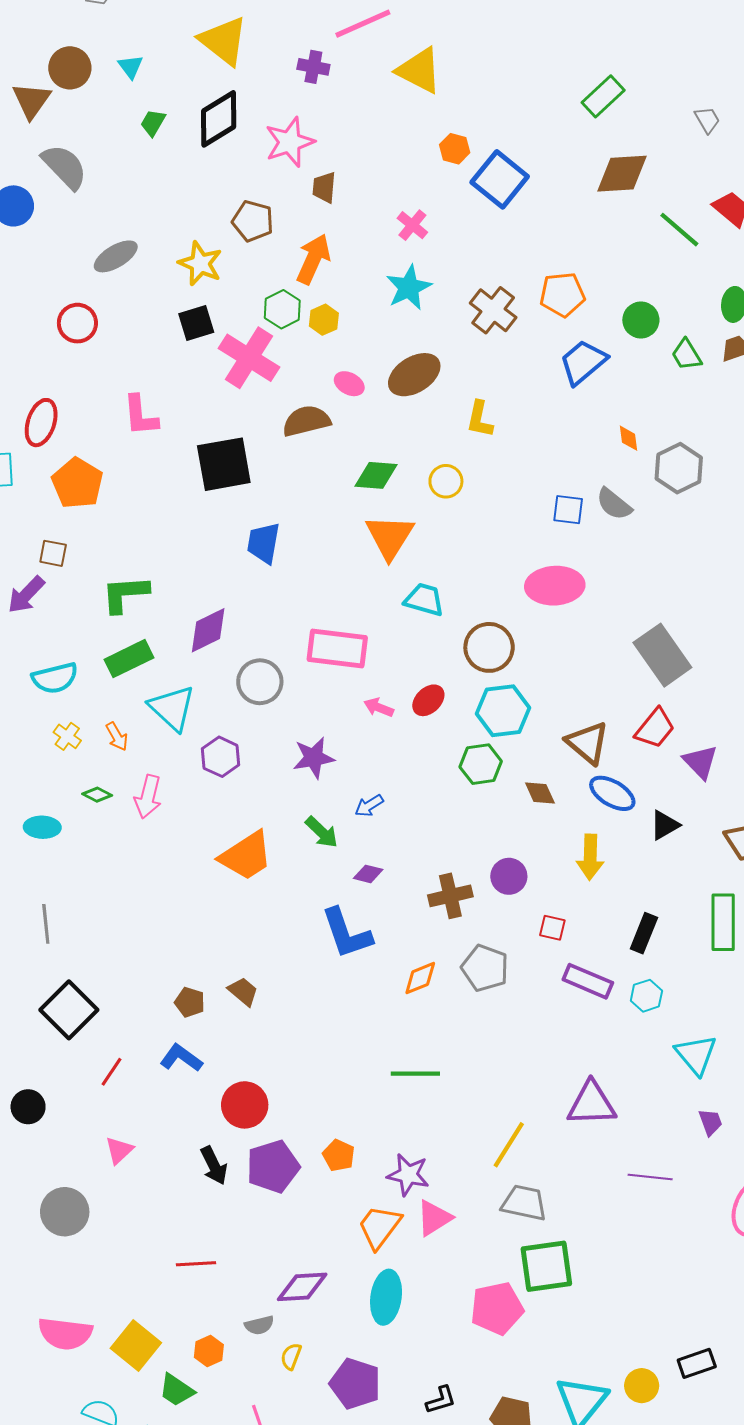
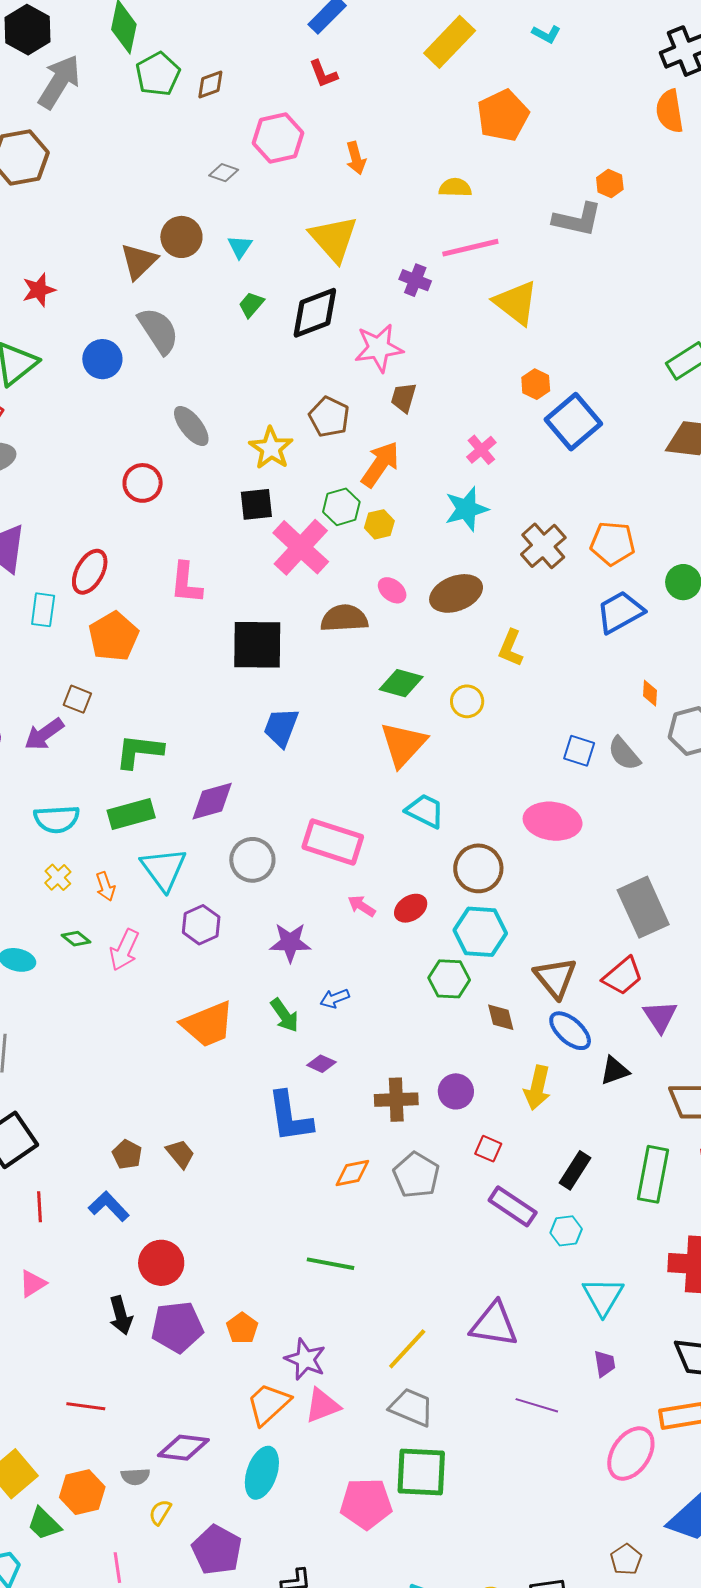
gray ellipse: (116, 256) -> (191, 426), turned 72
red line: (112, 1072) -> (40, 1207), turned -48
orange hexagon: (209, 1351) -> (82, 1492), size x1.5

